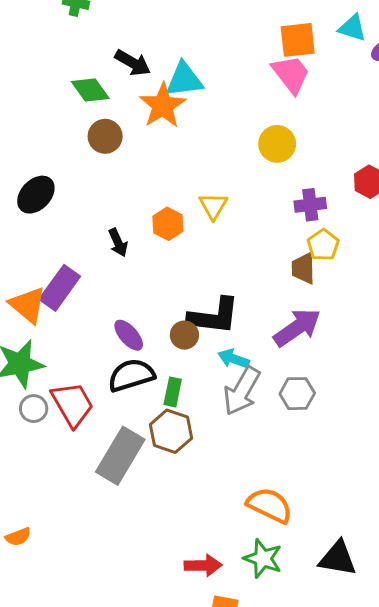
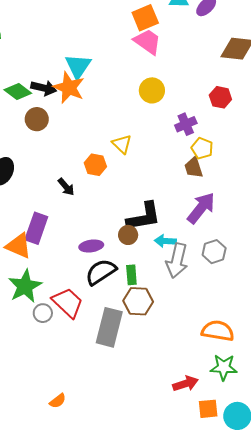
black arrow: (133, 63) -> (44, 88), moved
cyan triangle: (184, 80) -> (78, 66), turned -32
purple ellipse: (129, 335) -> (91, 246), turned -40

